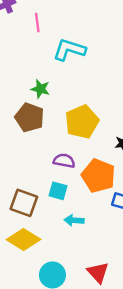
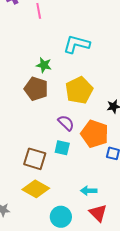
cyan L-shape: (69, 50) -> (77, 44), moved
purple semicircle: (64, 161) -> (66, 123), turned 36
cyan arrow: (74, 220) -> (89, 191), moved

